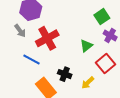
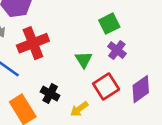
green triangle: (86, 46) -> (84, 60), turned -32

